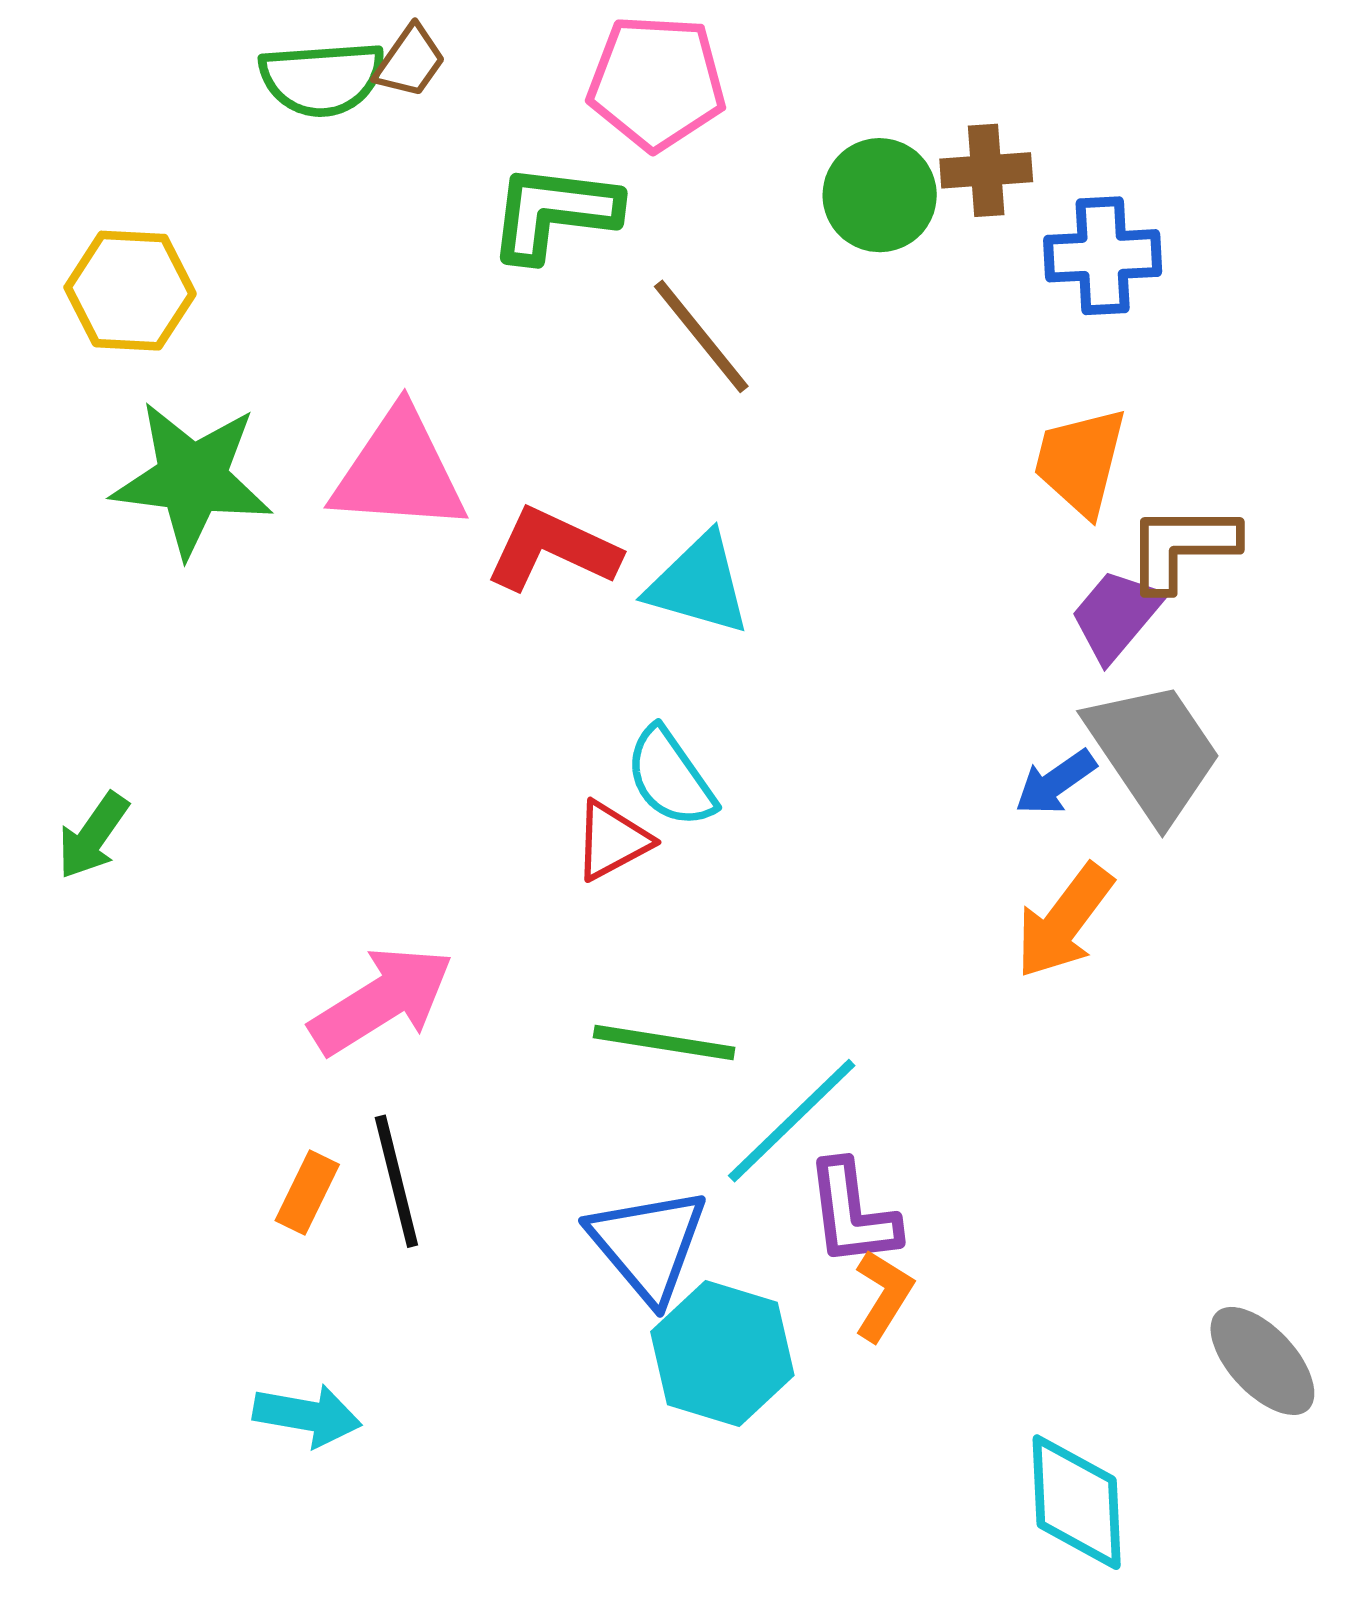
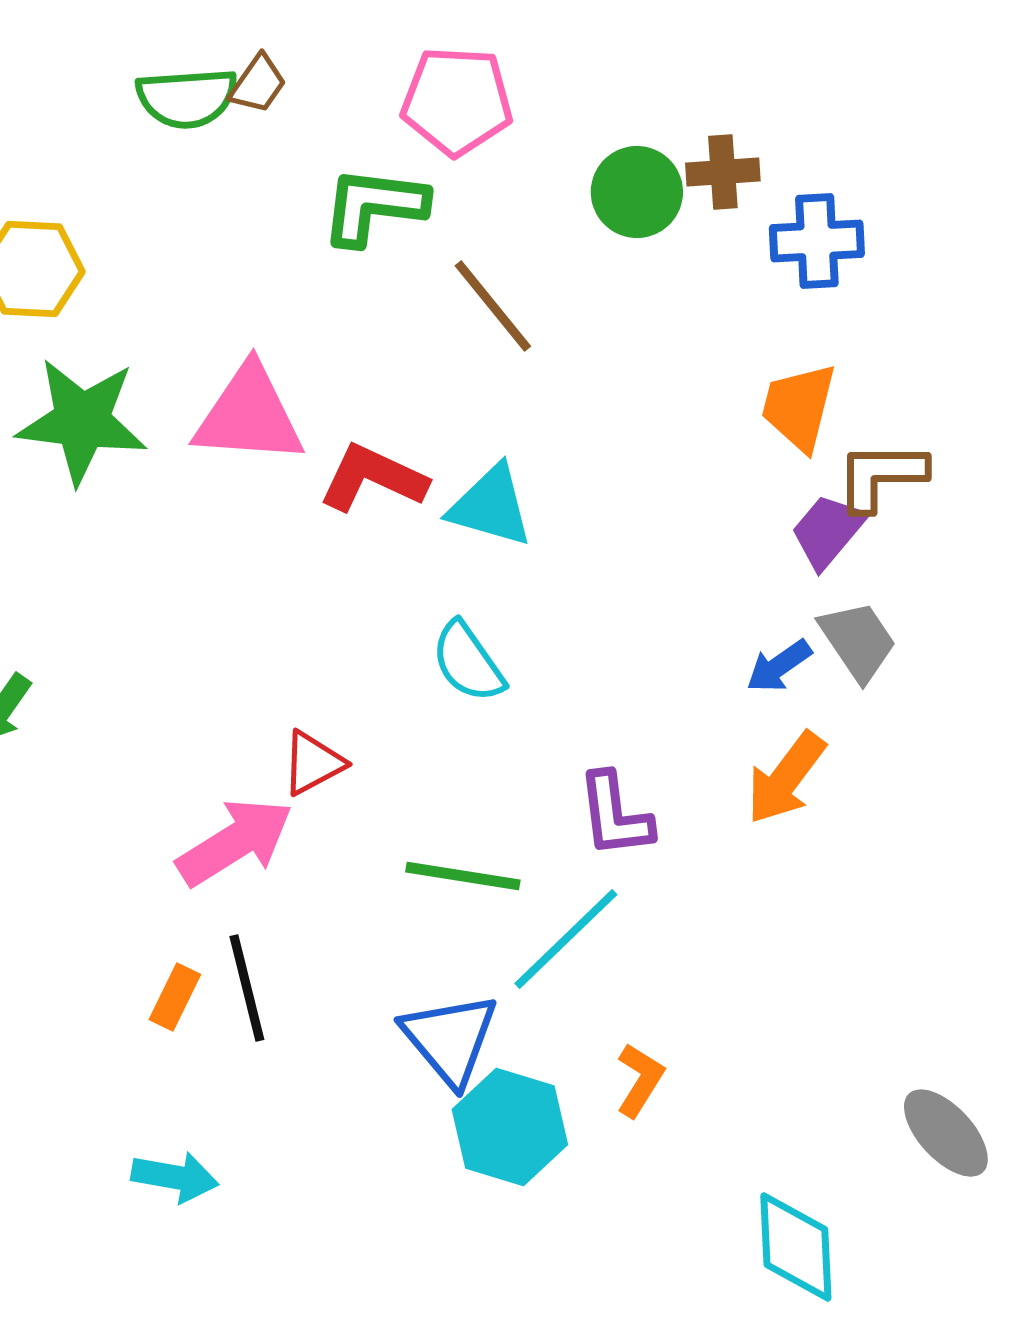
gray trapezoid: (1153, 751) -> (858, 641), size x0.7
red triangle: (612, 841) -> (313, 763), moved
purple L-shape: (852, 1214) -> (615, 815), moved

